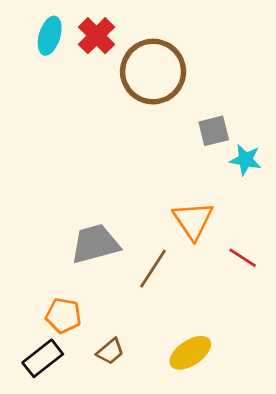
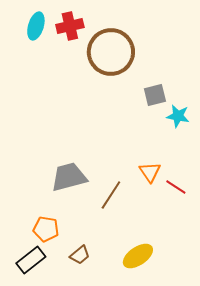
red cross: (97, 36) -> (70, 26), turned 32
orange triangle: (193, 220) -> (150, 172), moved, size x0.7

